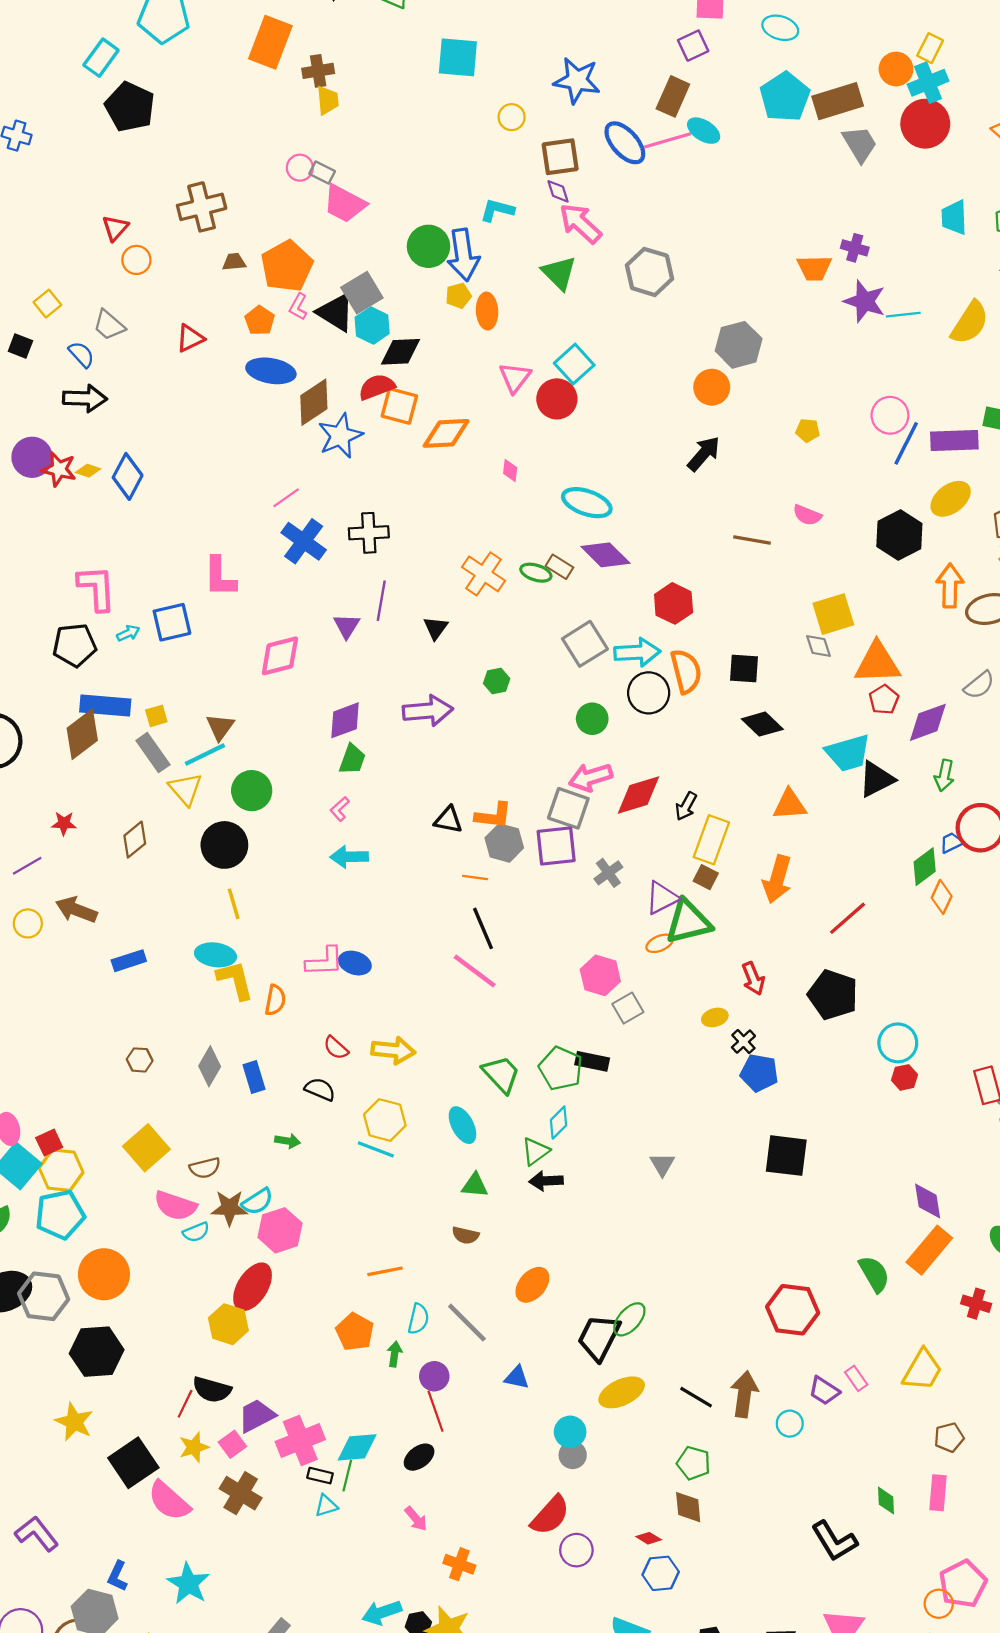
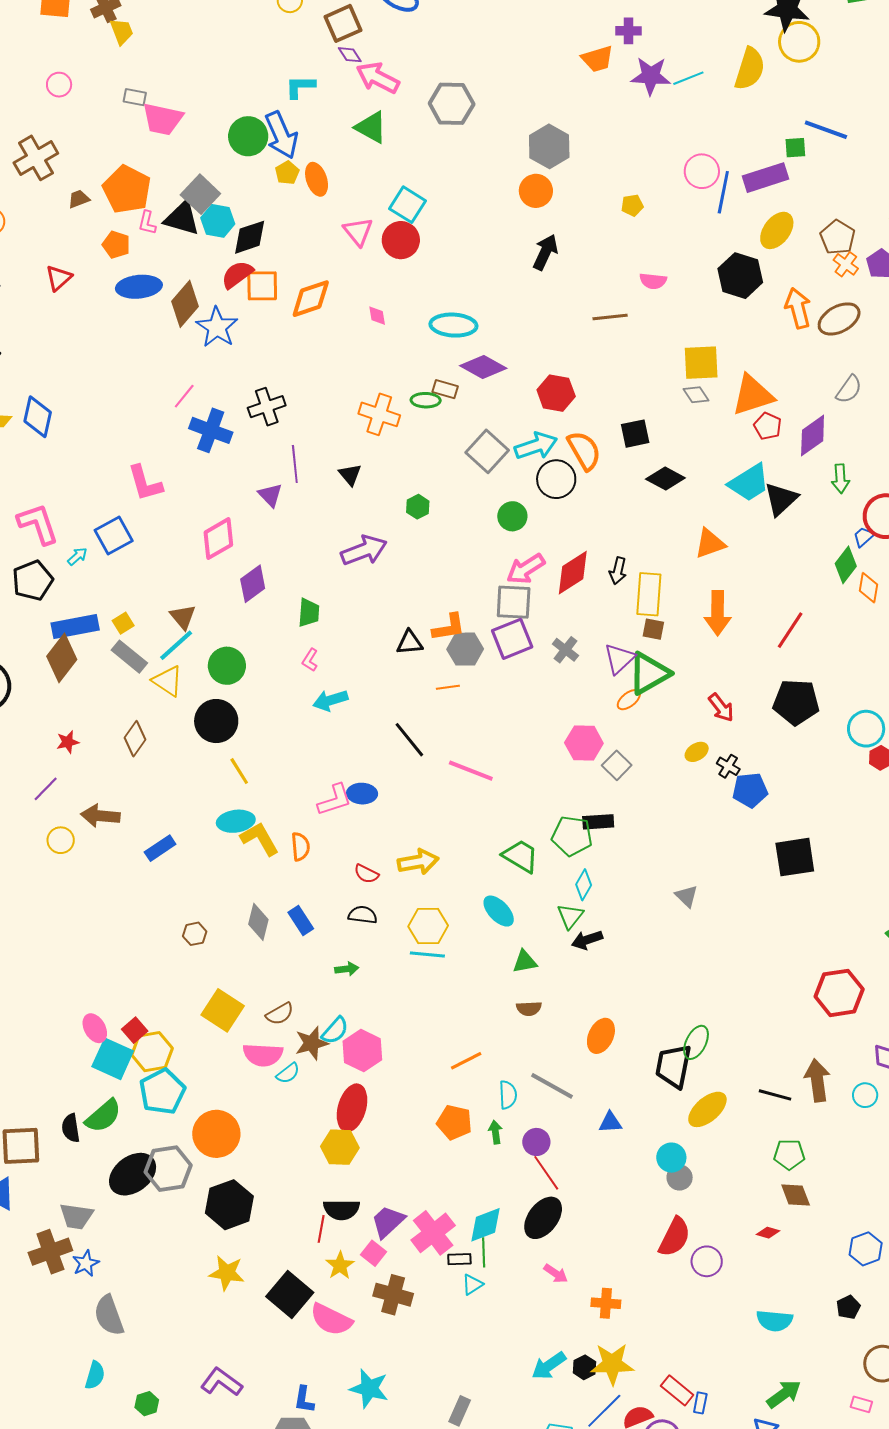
pink circle: (300, 168) -> (59, 85), moved
yellow square: (833, 614) -> (701, 363), turned 30
purple diamond: (345, 720) -> (253, 584), moved
black line: (483, 928) -> (409, 740), moved
black ellipse: (419, 1457) -> (543, 1218), size x1.5
blue hexagon: (661, 1573) -> (866, 1249), moved

